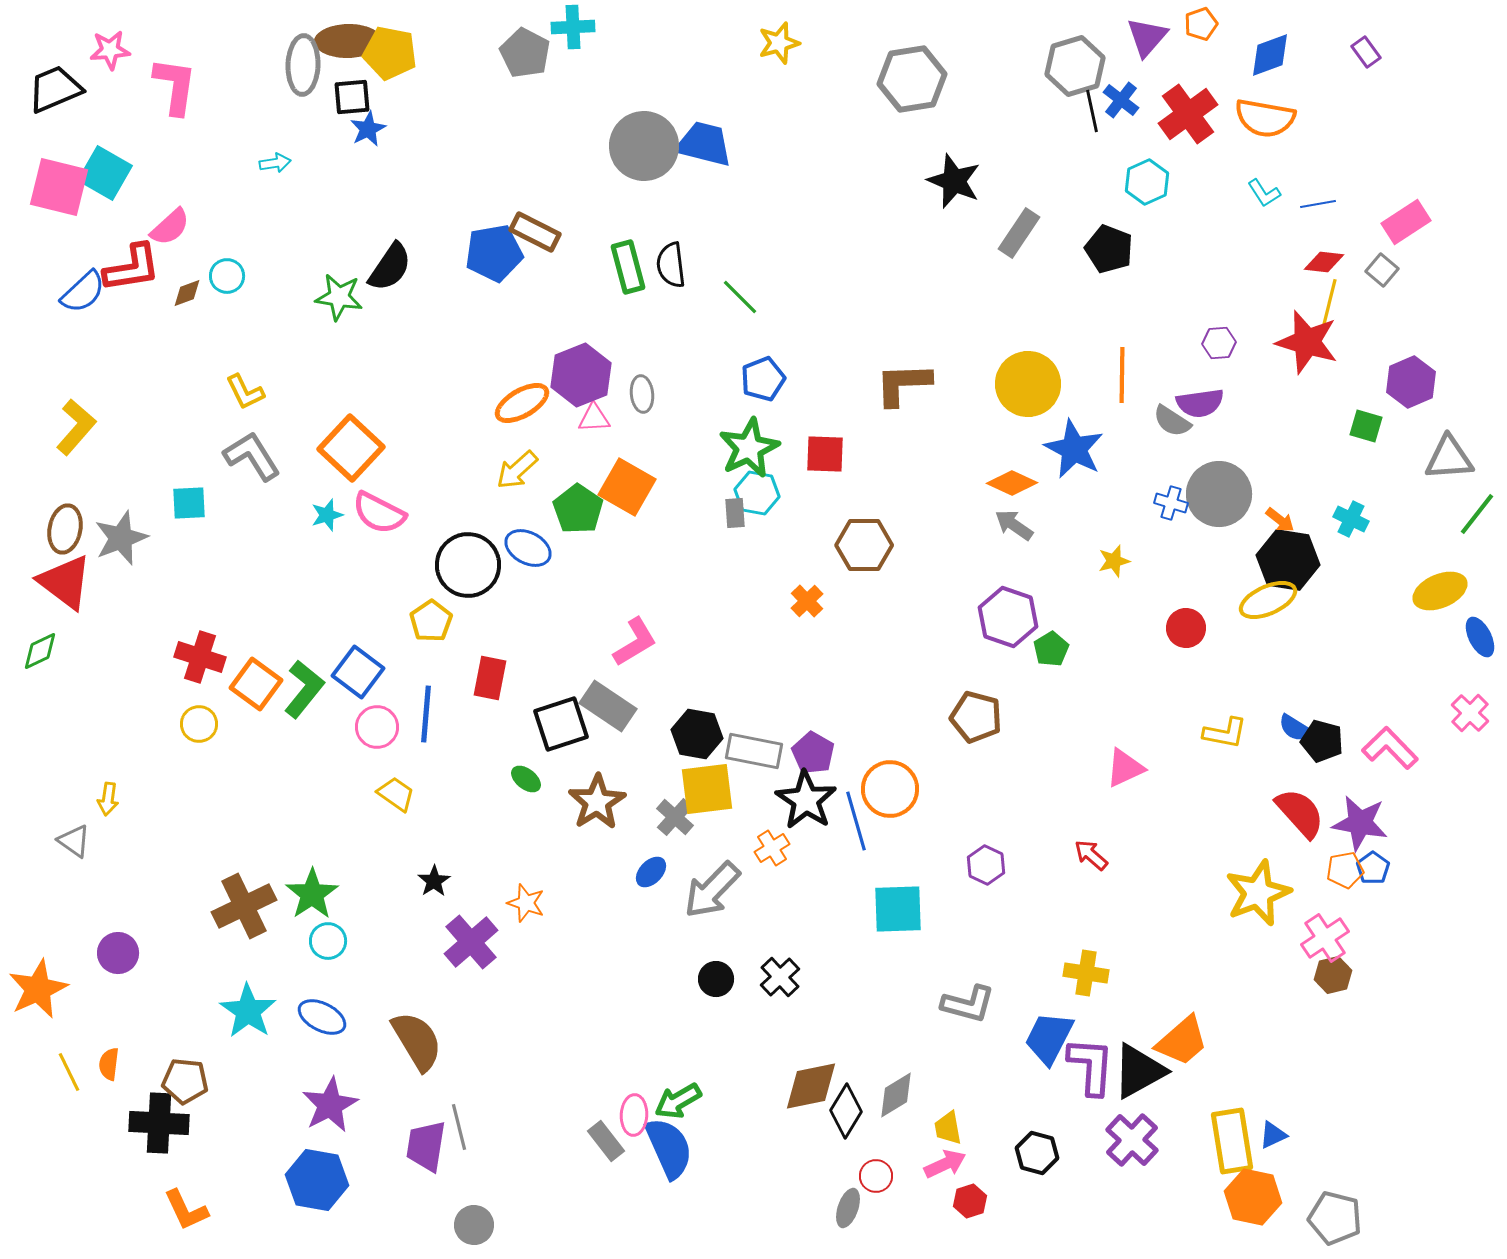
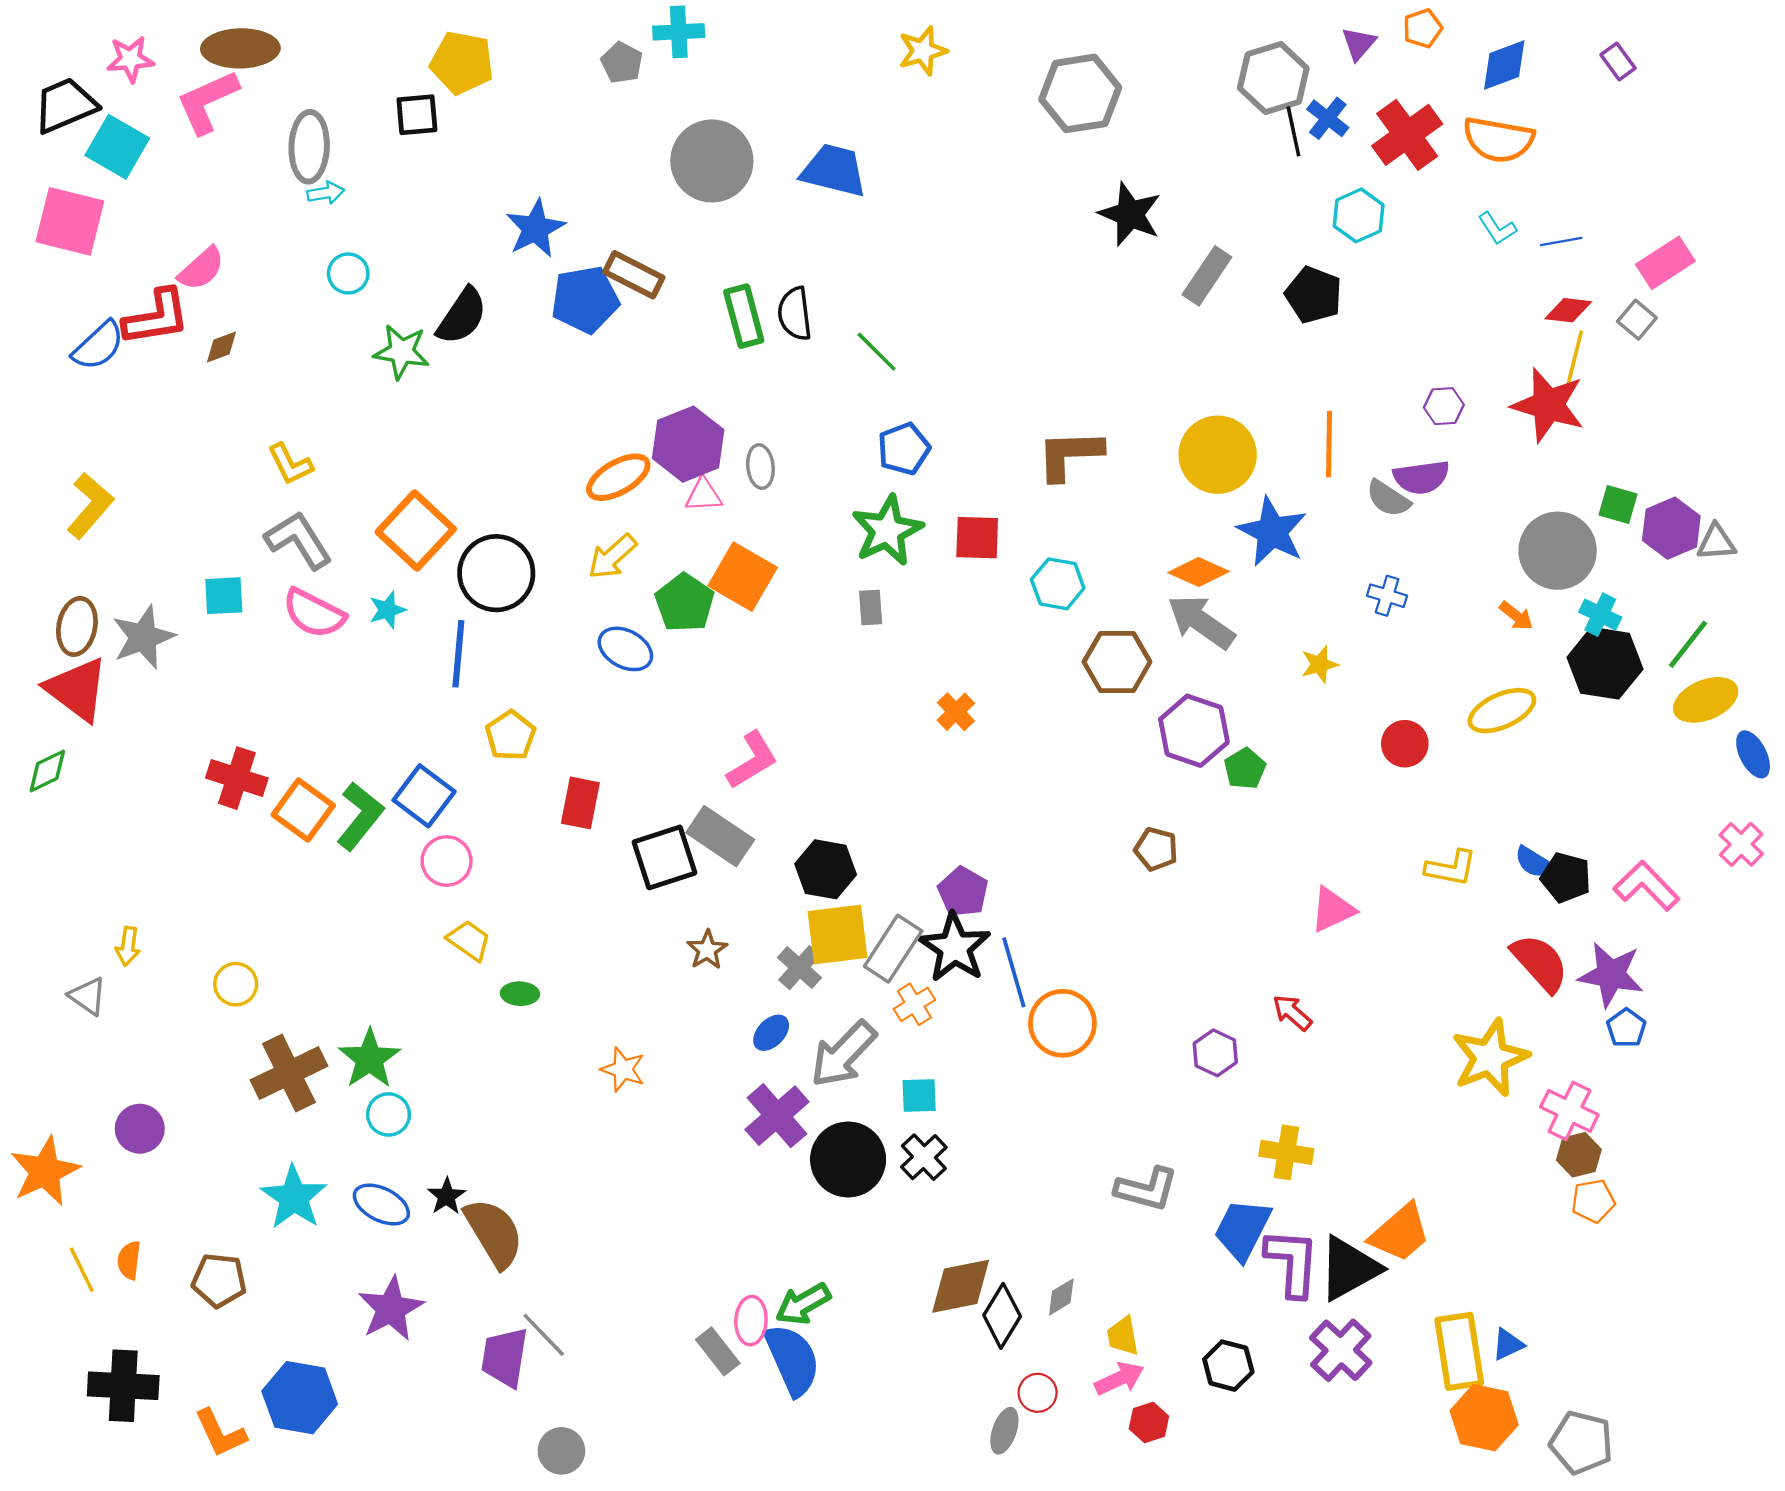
purple triangle: (1147, 37) -> (1359, 44), size x0.7
brown ellipse: (348, 41) -> (240, 48), moved
gray pentagon: (525, 53) -> (622, 63), size x0.7
gray ellipse: (303, 65) -> (309, 147), moved
pink L-shape: (175, 86) -> (207, 102), turned -122
blue star: (368, 129) -> (535, 228), moved, size x1.4
gray circle: (644, 146) -> (712, 161), moved
cyan square: (105, 173) -> (117, 147), moved
cyan circle: (227, 276) -> (348, 273), moved
purple hexagon: (1411, 382) -> (1671, 528), moved
gray triangle: (1449, 458) -> (1716, 542), size x0.7
cyan hexagon: (757, 493) -> (1058, 584), moved
gray circle: (1219, 494) -> (1558, 551), moved
pink semicircle: (379, 513) -> (314, 613), moved
green line: (1477, 514) -> (1688, 644), moved
gray arrow: (1014, 525) -> (1201, 622), size x1.5
brown hexagon: (864, 545) -> (1117, 662), moved
black hexagon: (1288, 560) -> (1605, 663), moved
black circle: (468, 565) -> (496, 573), moved
blue line: (426, 714) -> (458, 654), moved
brown pentagon: (976, 717) -> (1156, 849), size x0.7
yellow circle: (199, 724) -> (236, 984), moved
gray rectangle: (754, 751) -> (893, 949), moved, turned -68
green ellipse: (526, 779) -> (520, 994), moved, turned -36
orange circle: (890, 789) -> (1062, 1023), moved
brown star: (597, 802) -> (707, 950), size x0.6
purple hexagon: (986, 865) -> (1215, 1053), moved
orange pentagon: (1345, 870) -> (1593, 1201), moved
black star: (434, 881) -> (447, 1196), moved
cyan square: (898, 909) -> (919, 1096), moved, size x0.6
pink cross: (1325, 938) -> (1569, 1111), turned -30
purple cross: (471, 942) -> (777, 1116), moved
black circle: (716, 979) -> (848, 1159), size x1.8
gray diamond: (896, 1095) -> (1061, 1297), size x0.7
black cross: (159, 1123) -> (123, 1386), moved
gray line: (459, 1127) -> (544, 1335), turned -30
blue hexagon: (317, 1180) -> (300, 1398), moved

